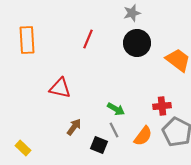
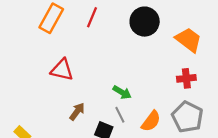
orange rectangle: (27, 40) -> (51, 18), moved, turned 32
red cross: (162, 106) -> (186, 78), moved

